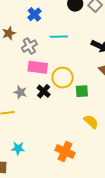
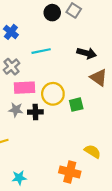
black cross: (44, 91) -> (35, 112), turned -32
gray star: (20, 92) -> (16, 110), moved
yellow semicircle: (91, 122) -> (93, 151), moved

